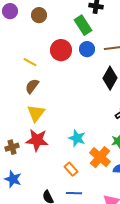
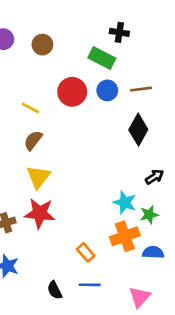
green rectangle: (83, 25) -> (102, 58), turned -30
cyan star: (77, 138) -> (125, 202), moved
orange cross: (100, 157) -> (125, 236), turned 30

